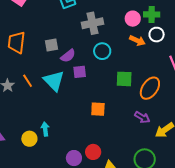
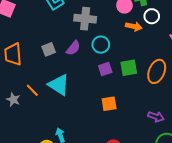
gray cross: (92, 23) -> (85, 19), turned 30
purple semicircle: (68, 56) -> (73, 48), moved
purple square: (80, 72) -> (105, 69), moved
purple arrow: (142, 117) -> (156, 117), moved

